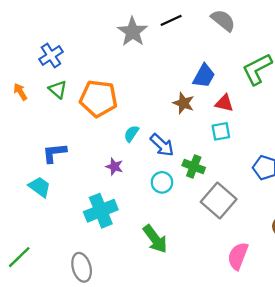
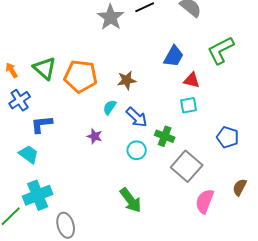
blue cross: (51, 56) -> (20, 100), moved
green triangle: (58, 89) -> (45, 68), size x1.4
brown star: (183, 103) -> (127, 80), moved, turned -30
cyan cross: (101, 211) -> (38, 195), moved
pink semicircle: (238, 256) -> (205, 201), moved

